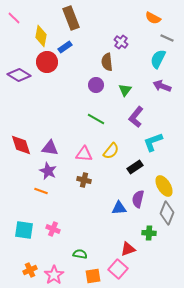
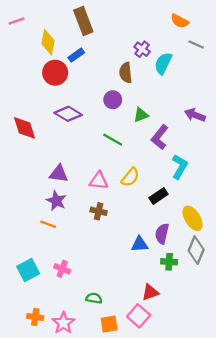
pink line: (14, 18) -> (16, 21), turned -64
cyan semicircle: (158, 59) -> (163, 63), moved
purple diamond: (19, 75) -> (68, 114), moved
purple arrow: (162, 86) -> (195, 115), moved
green triangle: (125, 90) -> (141, 115), moved, turned 32
cyan L-shape: (153, 142) -> (180, 167), turned 140
red diamond: (21, 145) -> (25, 128), moved
cyan square: (24, 230) -> (28, 270), turned -36
green cross: (149, 233) -> (169, 262), moved
orange cross: (30, 270) -> (35, 317), turned 32

